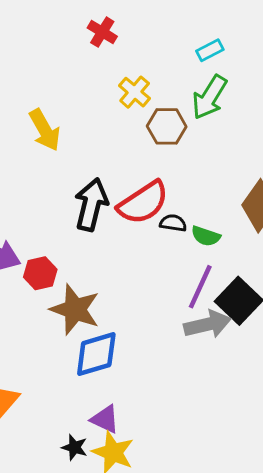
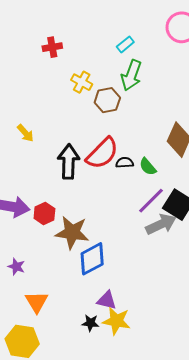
red cross: (102, 32) -> (52, 47), turned -30
yellow arrow: (45, 130) -> (25, 133), moved, size x0.7
green semicircle: (206, 236) -> (148, 167), turned 42
purple line: (200, 287) -> (151, 201), turned 32

